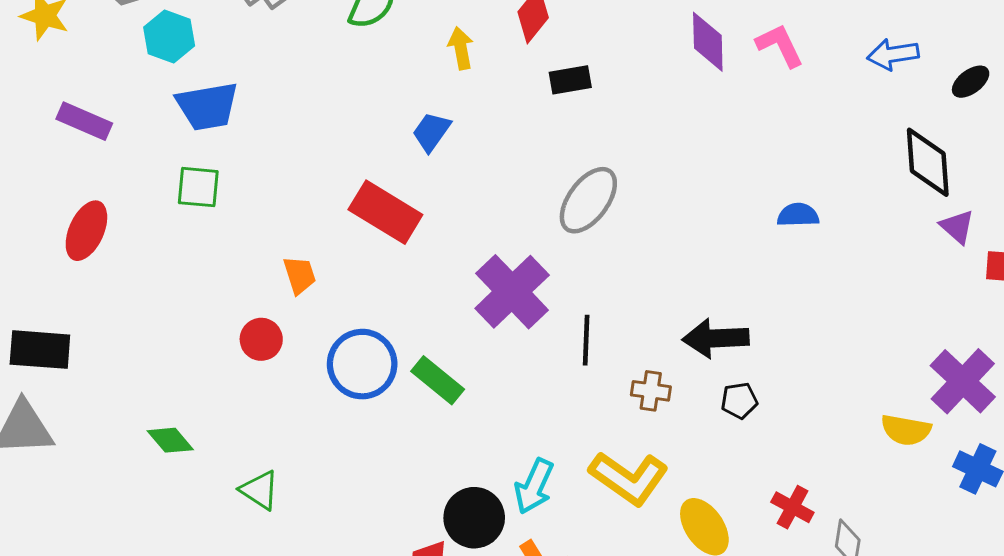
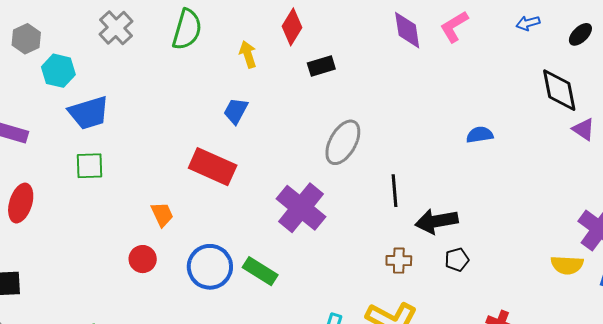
pink L-shape: (780, 45) -> (454, 27), turned -88
blue arrow: (893, 54) -> (528, 23), size x0.7
black line: (586, 340) -> (394, 191), moved

